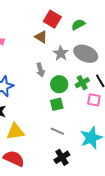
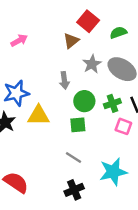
brown triangle: (41, 37) -> (71, 41), turned 40
yellow triangle: (15, 131) -> (38, 116), moved

